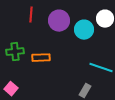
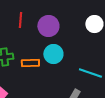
cyan circle: (84, 30) -> (53, 54), moved

